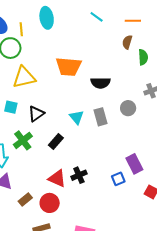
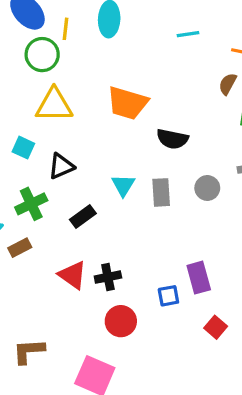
cyan line: (97, 17) -> (188, 34), turned -56
brown rectangle: (25, 199) -> (20, 248), moved
red circle: (50, 203) -> (121, 321), moved

